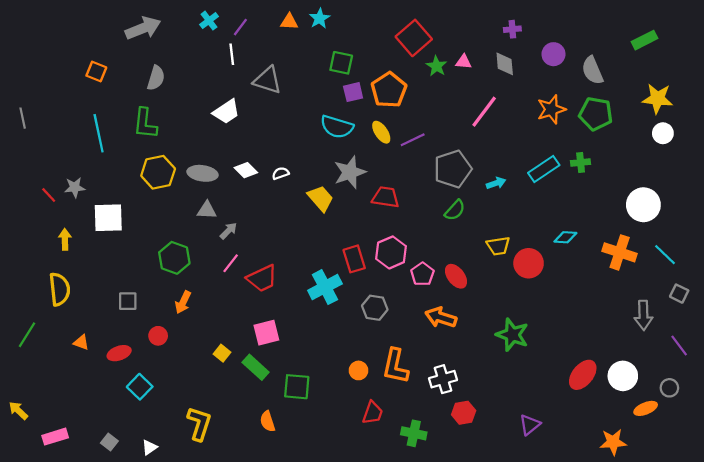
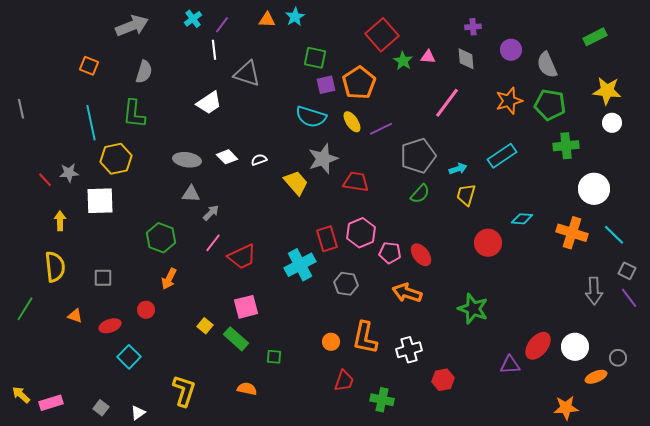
green cross: (581, 162) -> (566, 146), moved, size x1.4
yellow hexagon: (158, 172) -> (116, 159), moved
yellow trapezoid: (498, 246) -> (466, 195), moved, turned 115
pink pentagon: (422, 274) -> (390, 253), turned -30
gray square: (128, 301) -> (103, 278), moved
purple line: (679, 346) -> (629, 298), moved
green square: (297, 387) -> (274, 357), size x0.6
yellow arrow: (18, 411) -> (21, 395), moved
red hexagon: (464, 413) -> (443, 380), moved
orange semicircle: (268, 421) -> (247, 389), turned 120
purple triangle: (530, 425) -> (510, 365), moved, turned 35

